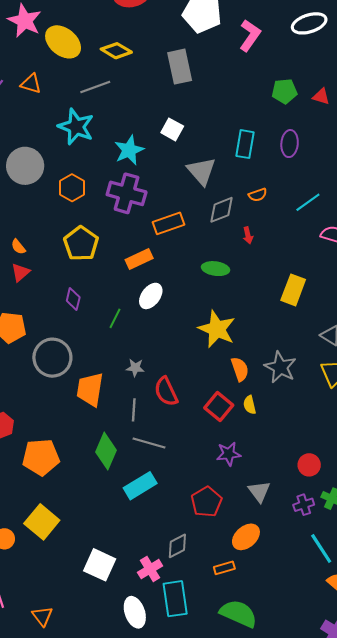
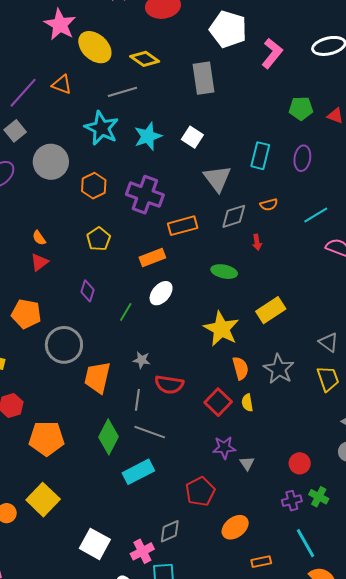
cyan star: (129, 150) -> (148, 136), moved
yellow pentagon: (81, 244) -> (99, 239), size x0.7
yellow rectangle: (293, 290) -> (271, 310), moved, turned 32
red semicircle: (166, 391) -> (169, 384), turned -60
gray triangle: (259, 491) -> (247, 463), moved, size x0.7
orange rectangle: (224, 568) -> (261, 562), moved

